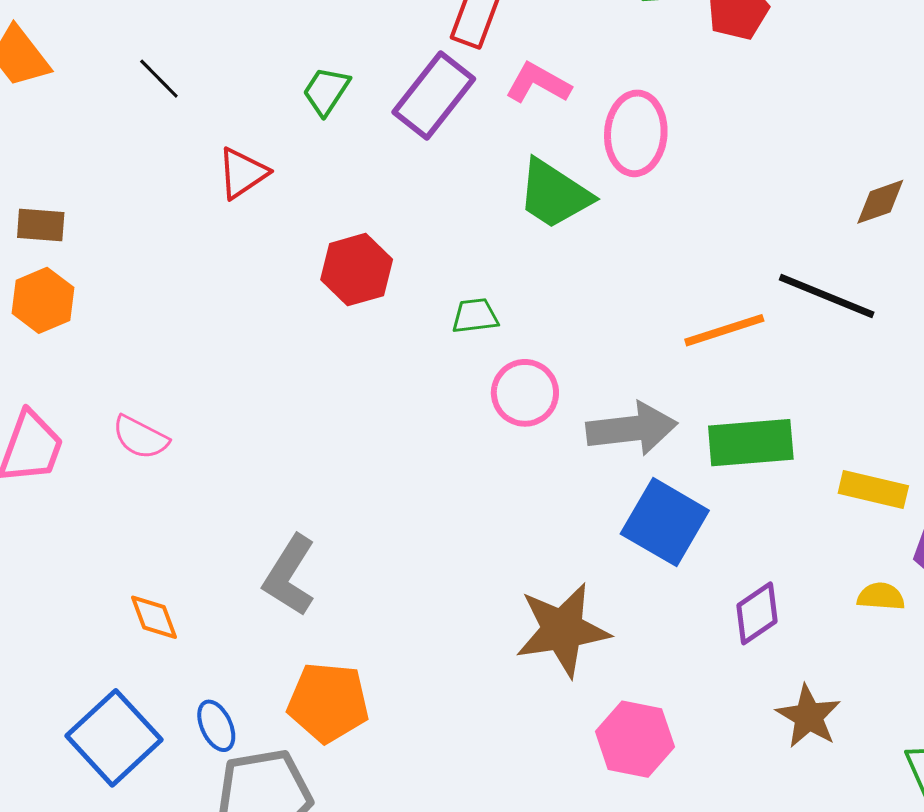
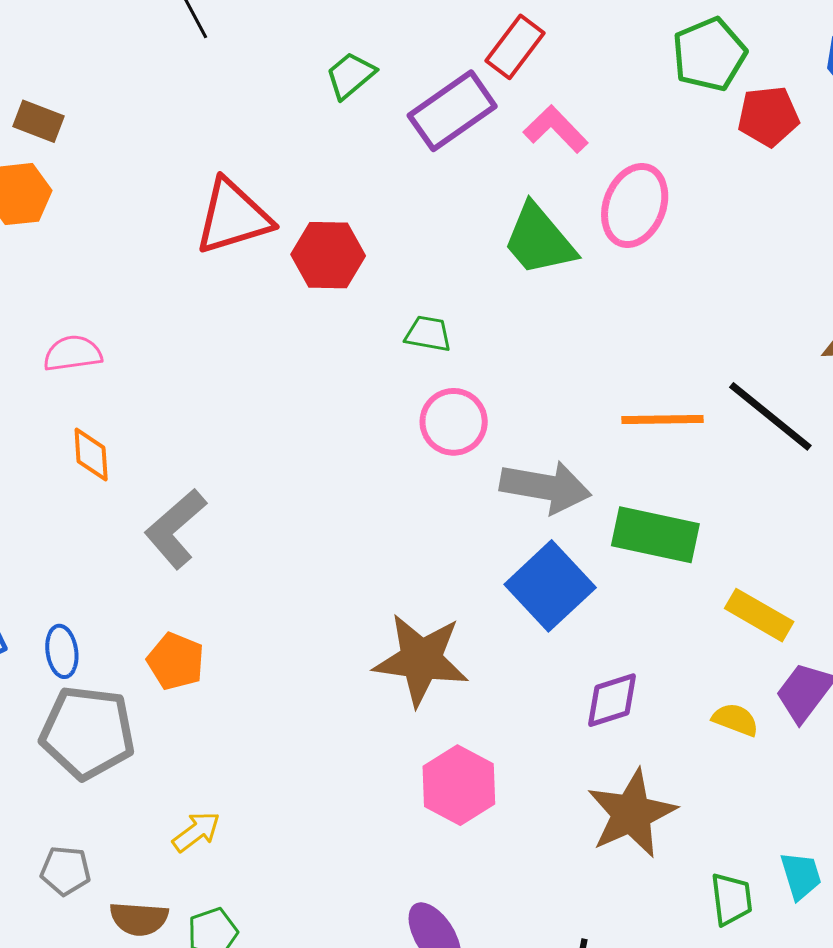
red triangle: (243, 173) -> (233, 217), moved, size x1.5
pink semicircle: (140, 437) -> (73, 353), turned 128
orange diamond: (154, 617) -> (91, 455), moved
orange pentagon: (328, 702) -> (176, 661), size x0.7
brown star: (808, 716) -> (632, 813), size x1.4

